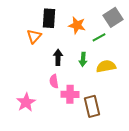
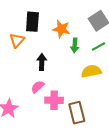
green line: (99, 37) -> (98, 46), moved
green arrow: (83, 59) -> (75, 45), moved
pink semicircle: (54, 81) -> (38, 87), turned 56

